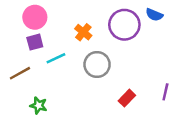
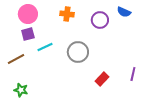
purple circle: (124, 25) -> (100, 20), size x0.7
orange cross: (83, 32) -> (67, 14), moved, turned -32
green star: (39, 106) -> (21, 90), moved

